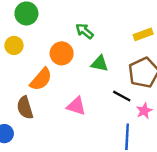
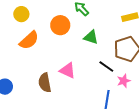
orange semicircle: (41, 79) -> (29, 40), moved
brown semicircle: (25, 108) -> (45, 83), moved

